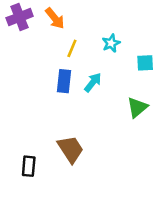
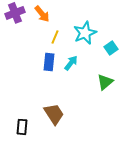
cyan star: (111, 43) -> (85, 33), size x1.6
cyan square: (145, 63) -> (111, 48), turned -32

